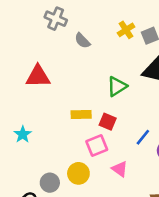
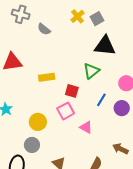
green triangle: (117, 86) -> (91, 71), moved
yellow rectangle: (81, 115) -> (47, 77), moved
yellow circle: (78, 173) -> (38, 122), moved

